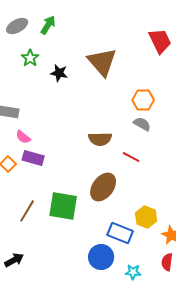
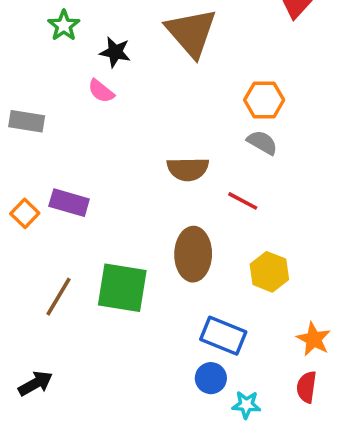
pink semicircle: (23, 137) -> (101, 91), moved
brown ellipse: (103, 187) -> (193, 254), turned -36
yellow hexagon: (146, 217) -> (269, 272), moved
blue circle: (101, 257) -> (211, 378), moved, size x0.7

